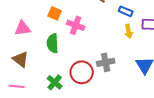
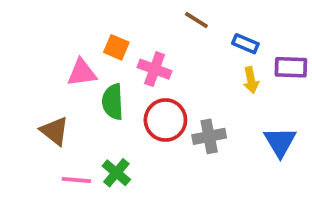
pink triangle: (23, 28) -> (82, 73), moved
red circle: (82, 72) -> (165, 120), moved
pink line: (17, 86) -> (76, 180), moved

